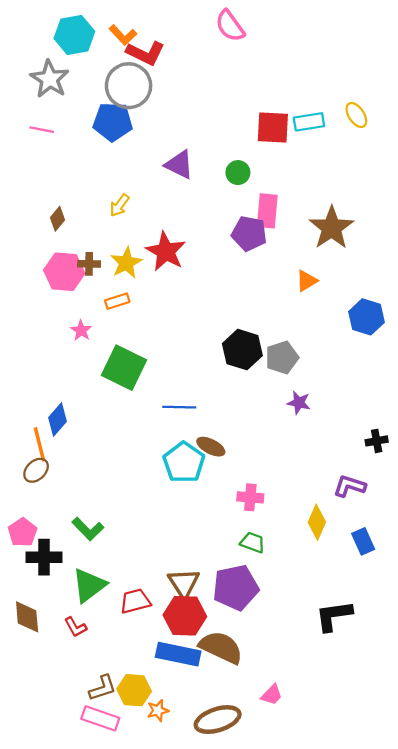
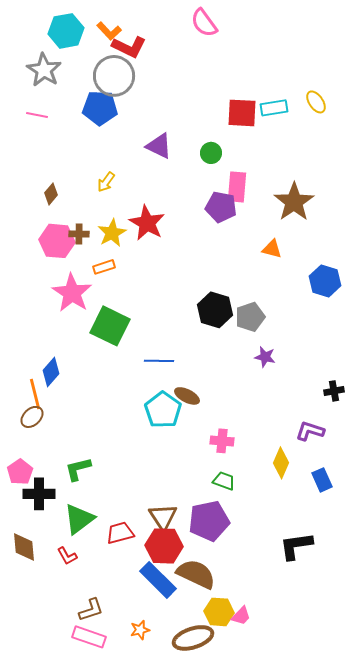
orange triangle: (307, 281) -> (272, 249), turned 45
pink star: (81, 330) -> (72, 293), size x2.0
green L-shape: (88, 529) -> (78, 469), turned 120
blue rectangle: (178, 654) -> (158, 580), turned 33
yellow hexagon: (134, 690) -> (219, 612), moved

